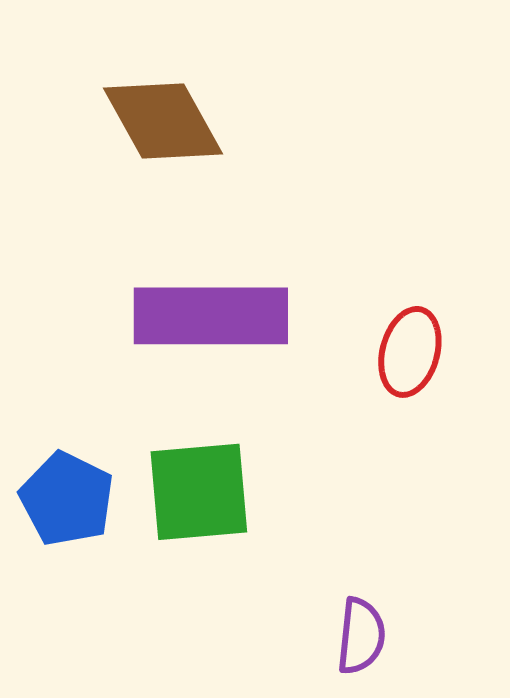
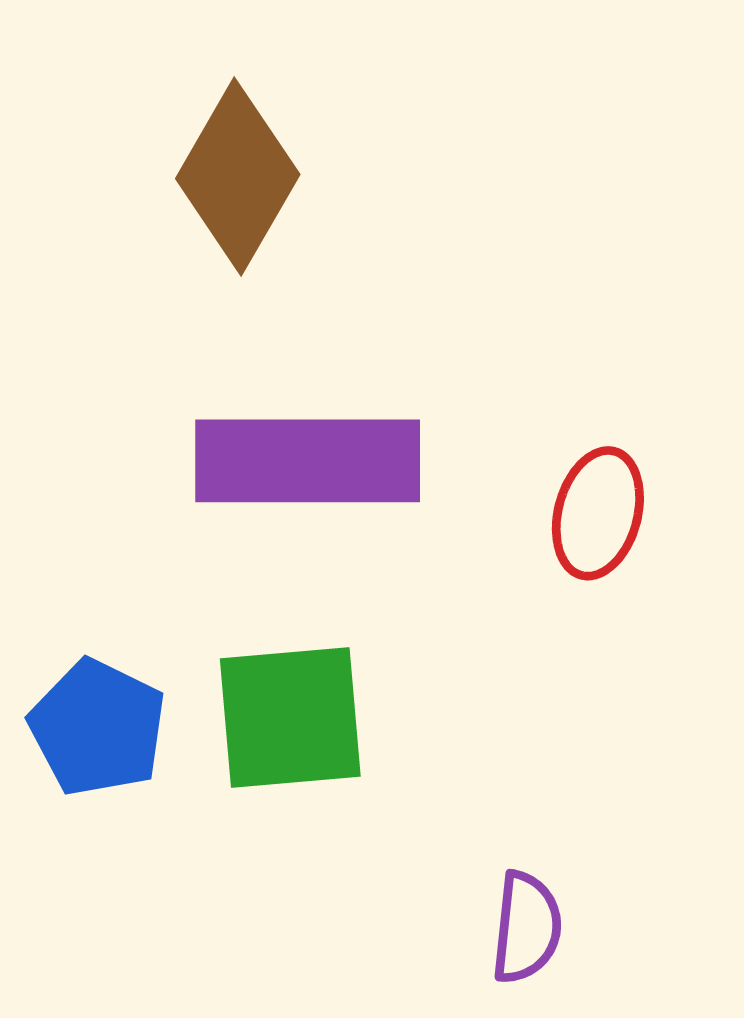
brown diamond: (163, 121) -> (238, 176), turned 59

